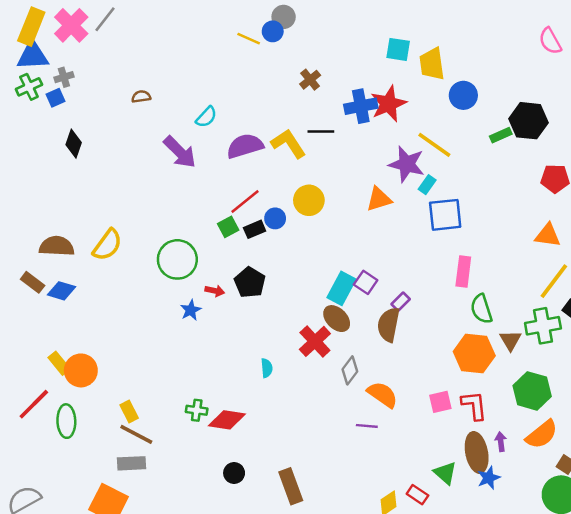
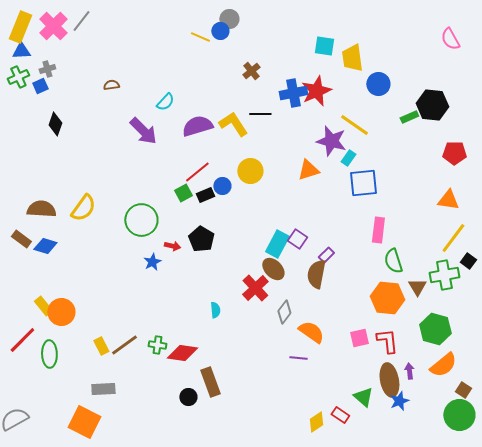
blue triangle: (33, 56) -> (21, 51), size x0.7
brown line: (136, 434) -> (124, 345), moved, turned -64
brown rectangle: (291, 486) -> (210, 382), moved

